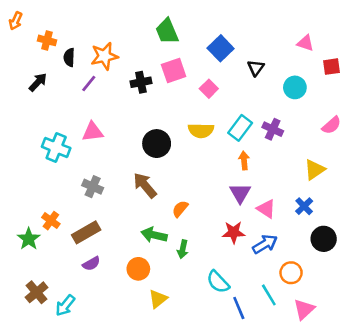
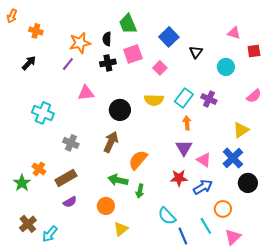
black semicircle: (69, 57) -> (107, 39), moved
pink triangle: (93, 132) -> (86, 93), moved
brown arrow: (145, 185) -> (111, 142), turned 65
blue cross: (304, 206) -> (233, 158), size x1.5
orange semicircle: (180, 209) -> (138, 160), size x1.5

